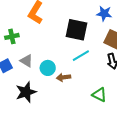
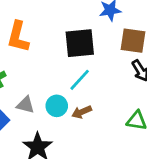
cyan line: (81, 56) -> (80, 80), moved

